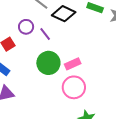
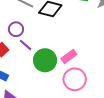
purple line: (45, 34) -> (25, 45), moved

